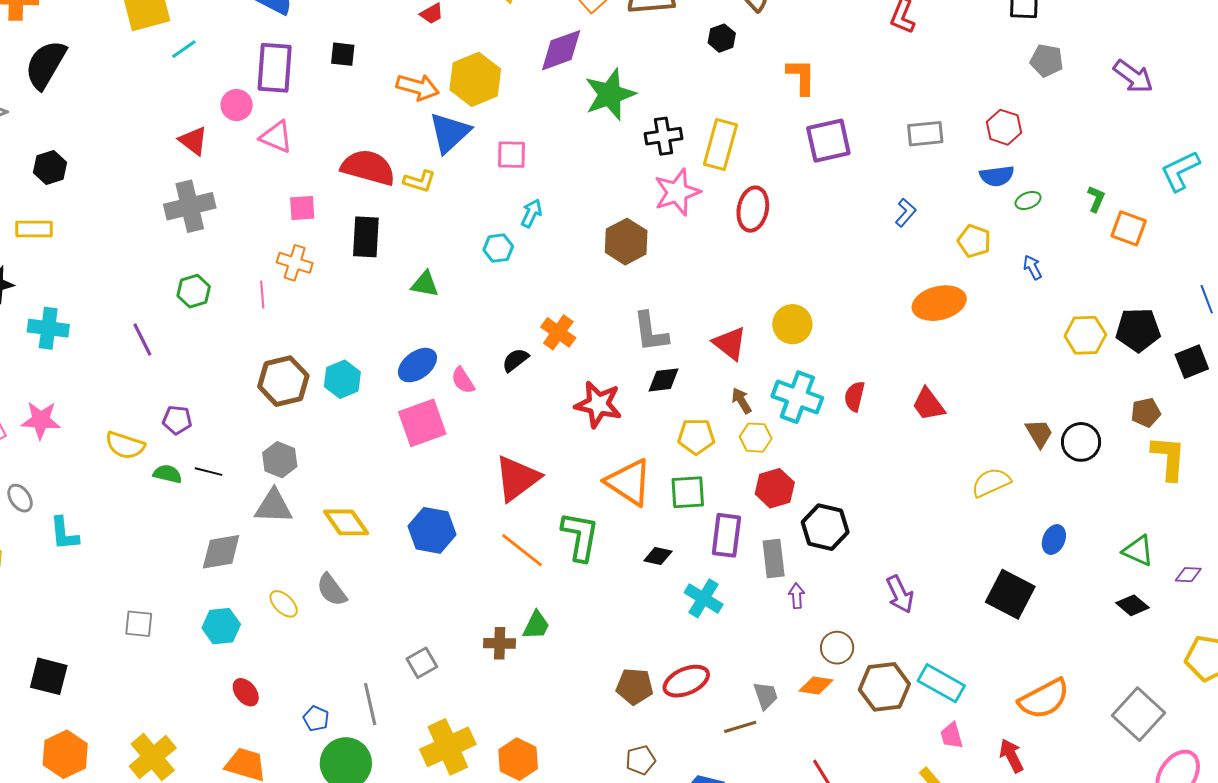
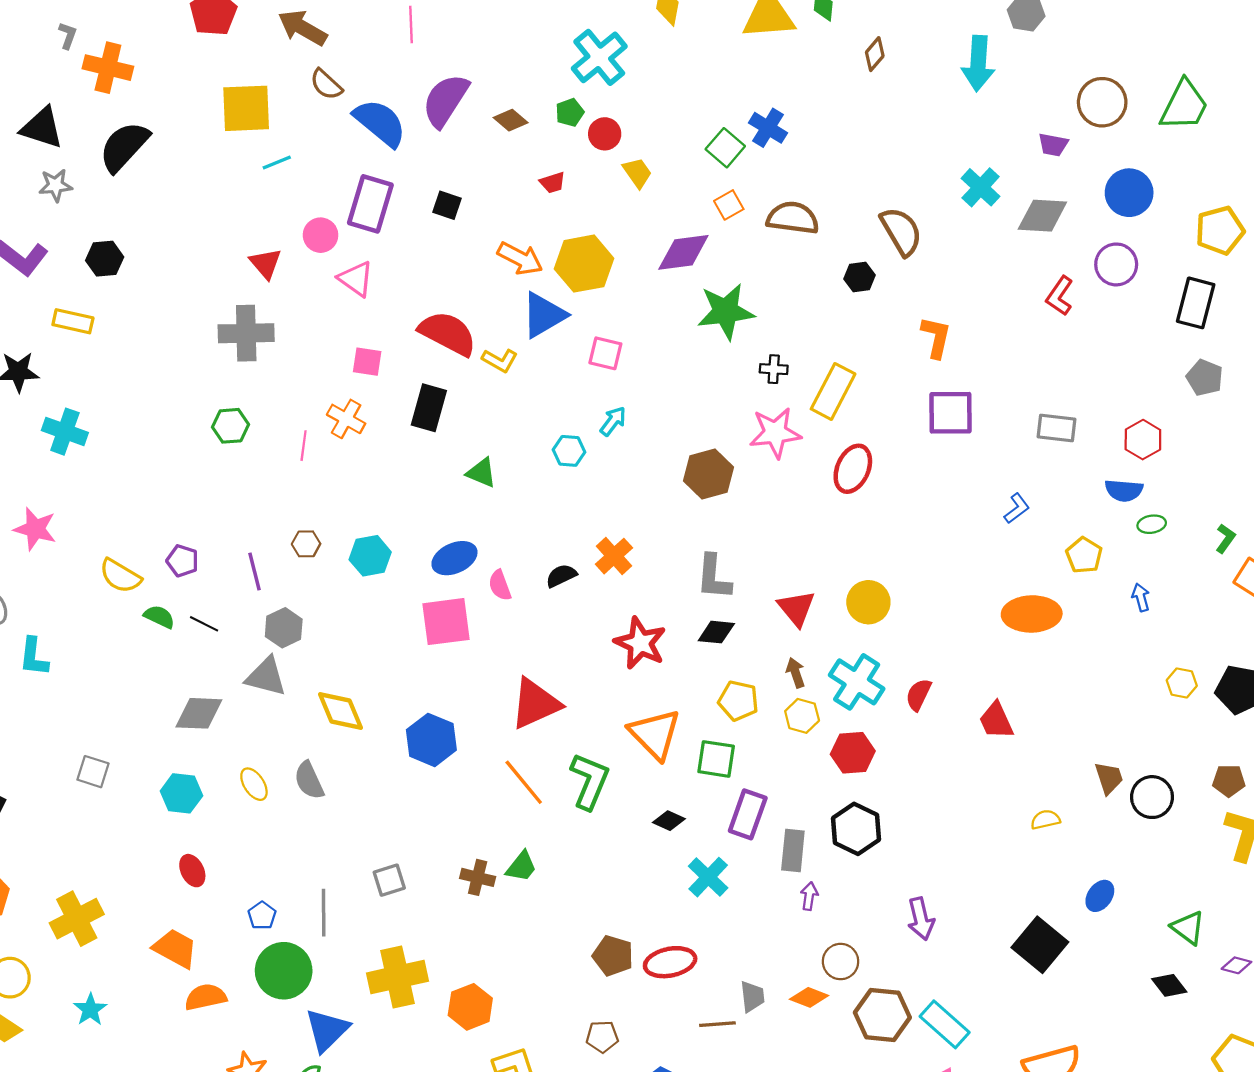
black cross: (664, 136) -> (774, 369), size x0.7
yellow hexagon: (1085, 335) -> (1182, 683), size x0.7
purple line: (142, 340) -> (254, 572), moved
brown hexagon: (283, 381) -> (306, 544), size x0.5
yellow semicircle: (991, 482) -> (1045, 820), size x0.7
red hexagon: (775, 488) -> (853, 753), moved

